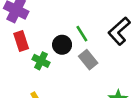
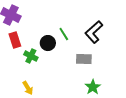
gray rectangle: (88, 60) -> (84, 59), moved, turned -49

